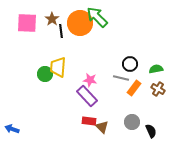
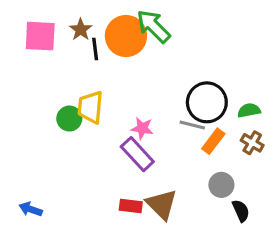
black circle: (130, 64) -> (207, 102), size x1.6
red rectangle: (89, 121) -> (131, 206), moved
gray circle: (132, 122) -> (221, 185), moved
brown triangle: (102, 127) -> (162, 204), size x1.5
blue arrow: (12, 129) -> (30, 209), moved

